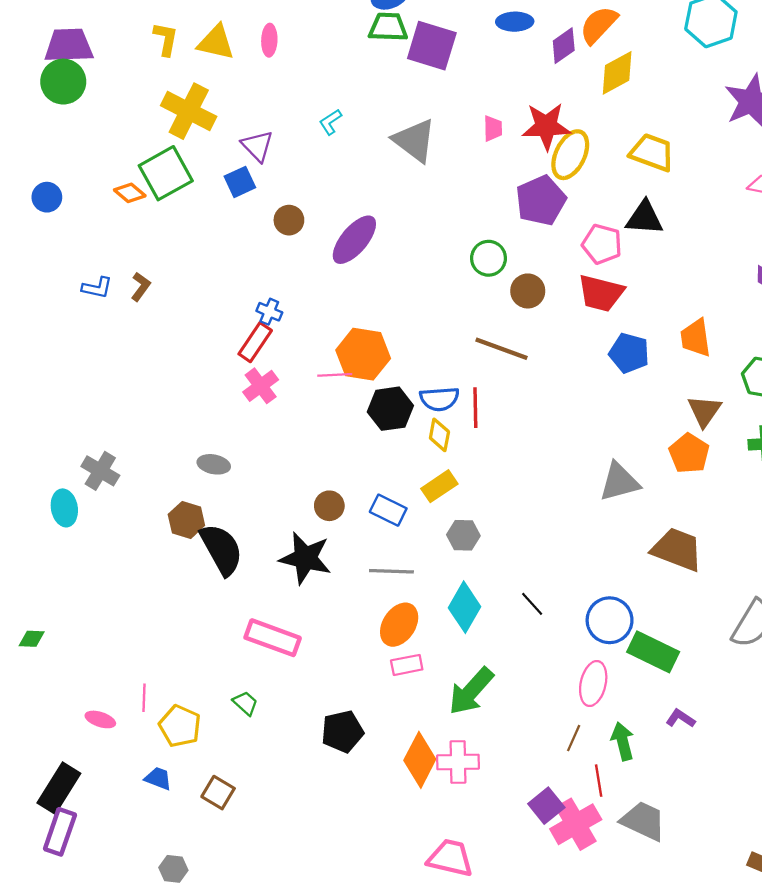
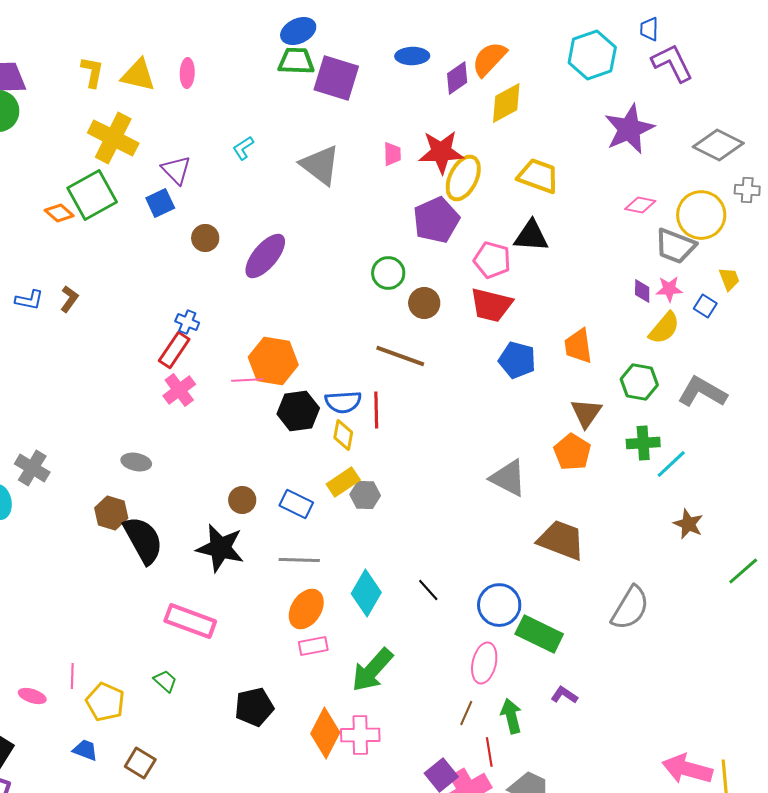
gray triangle: (619, 482) -> (508, 478), turned 42
gray hexagon: (463, 535) -> (365, 495), moved

